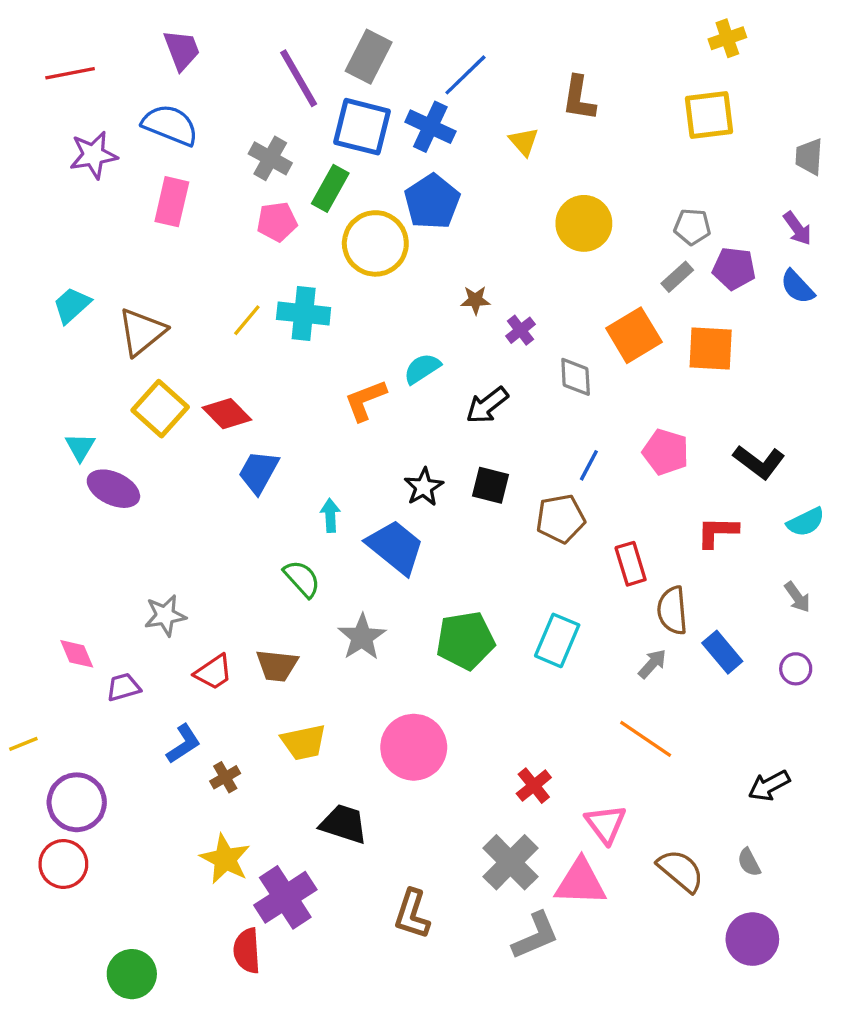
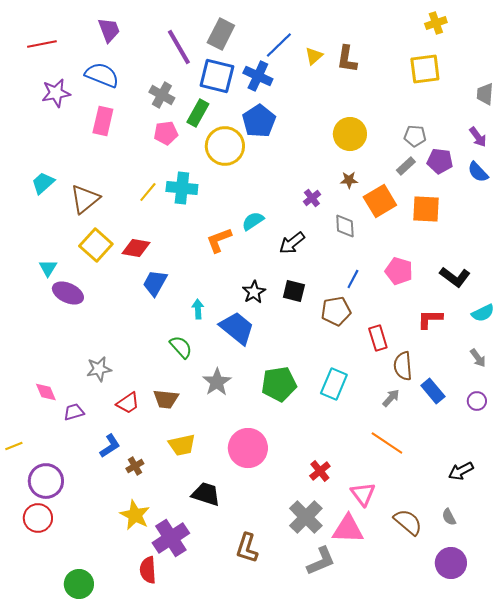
yellow triangle: (524, 142) -> (314, 56), moved, turned 30
brown star: (475, 300) -> (349, 180), moved
red diamond: (227, 414) -> (136, 248), turned -36

